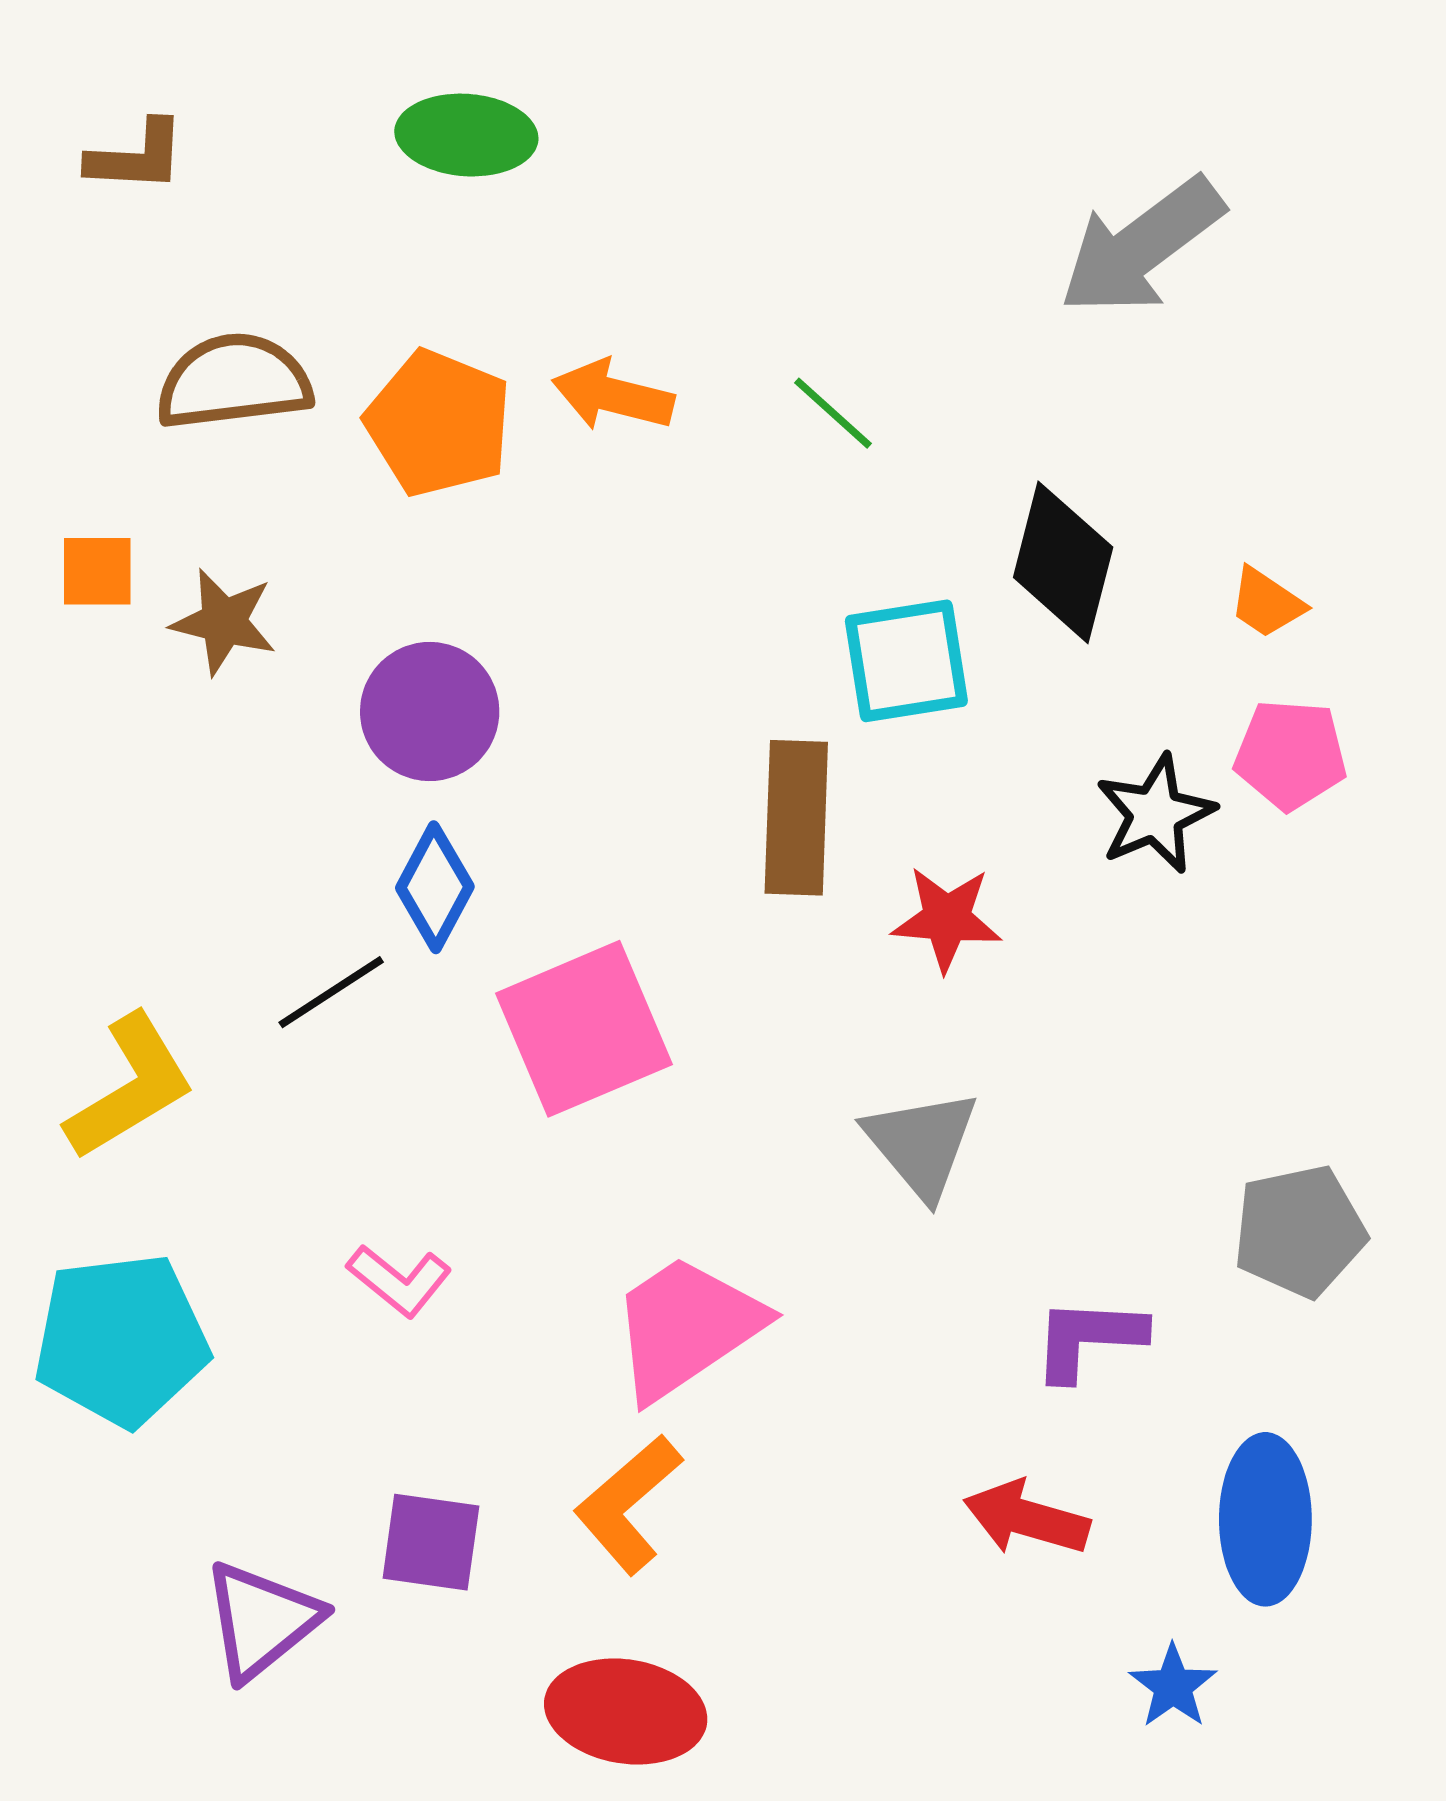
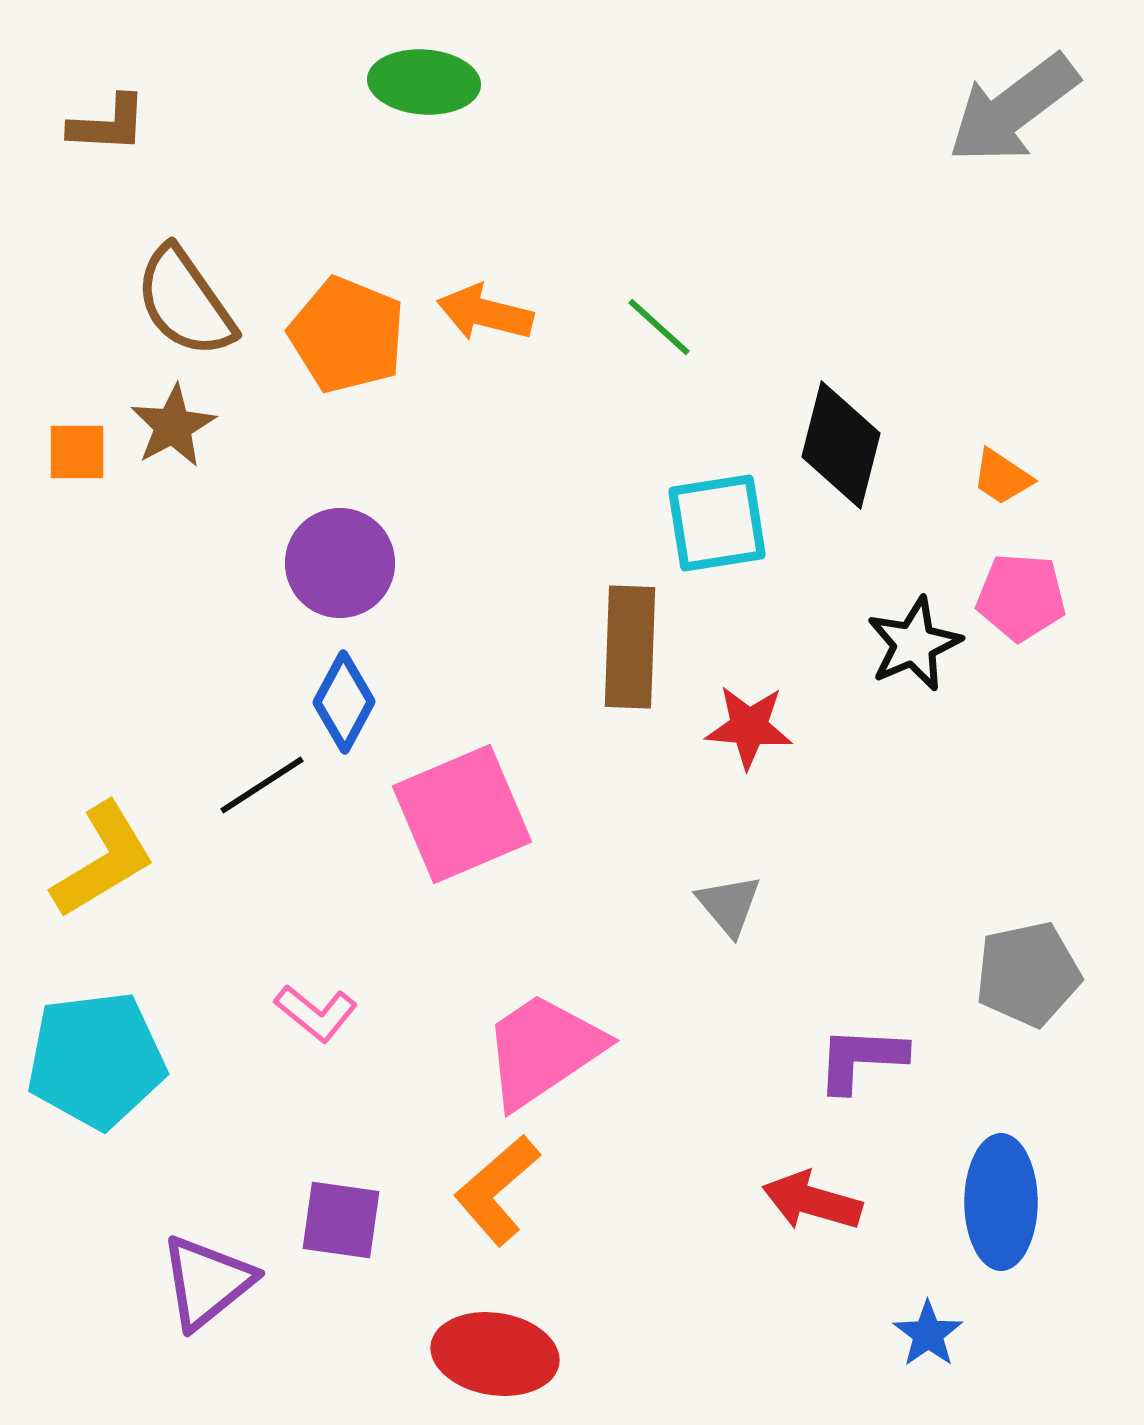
green ellipse: (466, 135) -> (424, 82), moved
gray arrow: (1141, 246) -> (1013, 109), moved
brown semicircle: (234, 382) -> (185, 302), turned -118
brown star: (224, 622) -> (173, 426), moved, turned 30
gray triangle: (921, 1144) -> (729, 905), size x0.7

